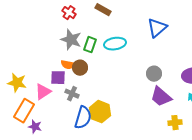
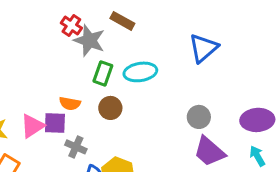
gray star: (71, 40) -> (89, 40), moved
brown circle: (80, 68) -> (110, 108), moved
pink triangle: (43, 92) -> (32, 126), moved

